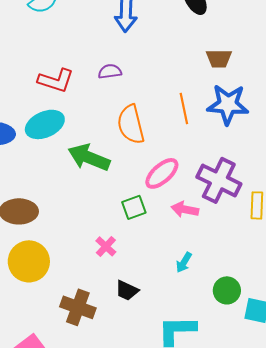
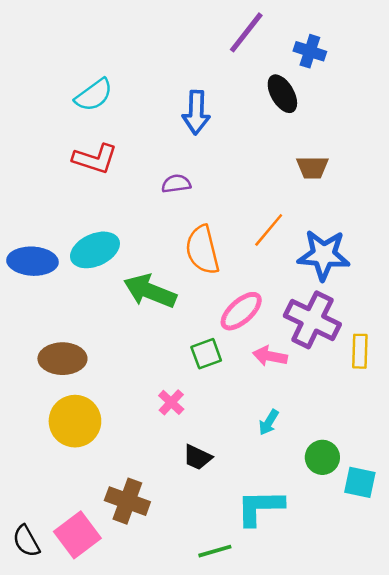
red L-shape: (56, 80) -> (95, 159), moved
blue star: (228, 104) -> (324, 255), moved
orange line: (184, 108) -> (269, 230), turned 52
brown cross: (78, 307) -> (127, 501), moved

